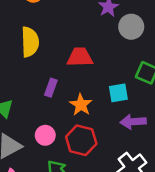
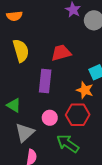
purple rectangle: (51, 88) -> (45, 81), size x1.6
orange star: (81, 105) -> (85, 90), moved

